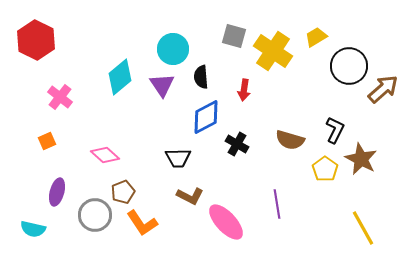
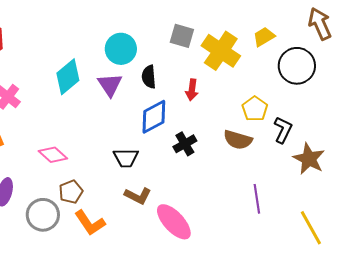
brown arrow: (383, 89) -> (320, 24), moved, turned -72
black cross: (237, 144) -> (185, 144), turned 30
yellow pentagon: (325, 169) -> (255, 109), moved
purple line: (277, 204) -> (257, 199), moved

